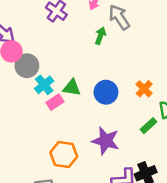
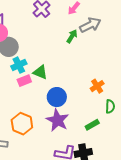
gray arrow: (119, 17) -> (90, 25), turned 85
blue circle: (106, 92) -> (57, 97), moved
green rectangle: (149, 126) -> (92, 125), moved

